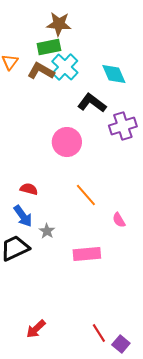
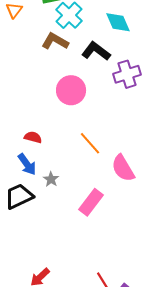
brown L-shape: (41, 71) -> (55, 41), moved
pink semicircle: (119, 220) -> (123, 168), size x1.8
pink rectangle: (87, 254) -> (91, 202), turned -48

